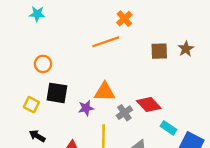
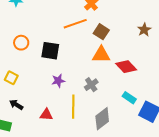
brown square: (159, 51) -> (101, 32), moved, turned 35
orange triangle: (105, 92) -> (101, 55), moved
black square: (57, 93) -> (50, 51), moved
red diamond: (149, 105) -> (126, 67), moved

